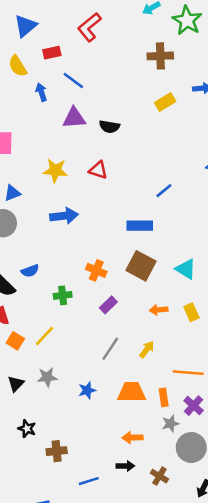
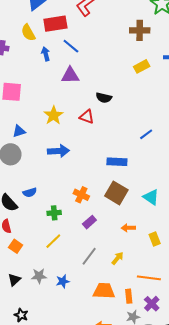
red rectangle: (52, 53) -> (55, 24), size x1.6
black semicircle: (109, 127) -> (104, 98), moved
yellow star: (55, 170) -> (53, 115), turned 30
blue line: (164, 191) -> (146, 134), moved
yellow rectangle: (191, 312) -> (155, 239), moved
yellow line: (44, 336) -> (53, 241), moved
blue star: (87, 390) -> (63, 281), moved

